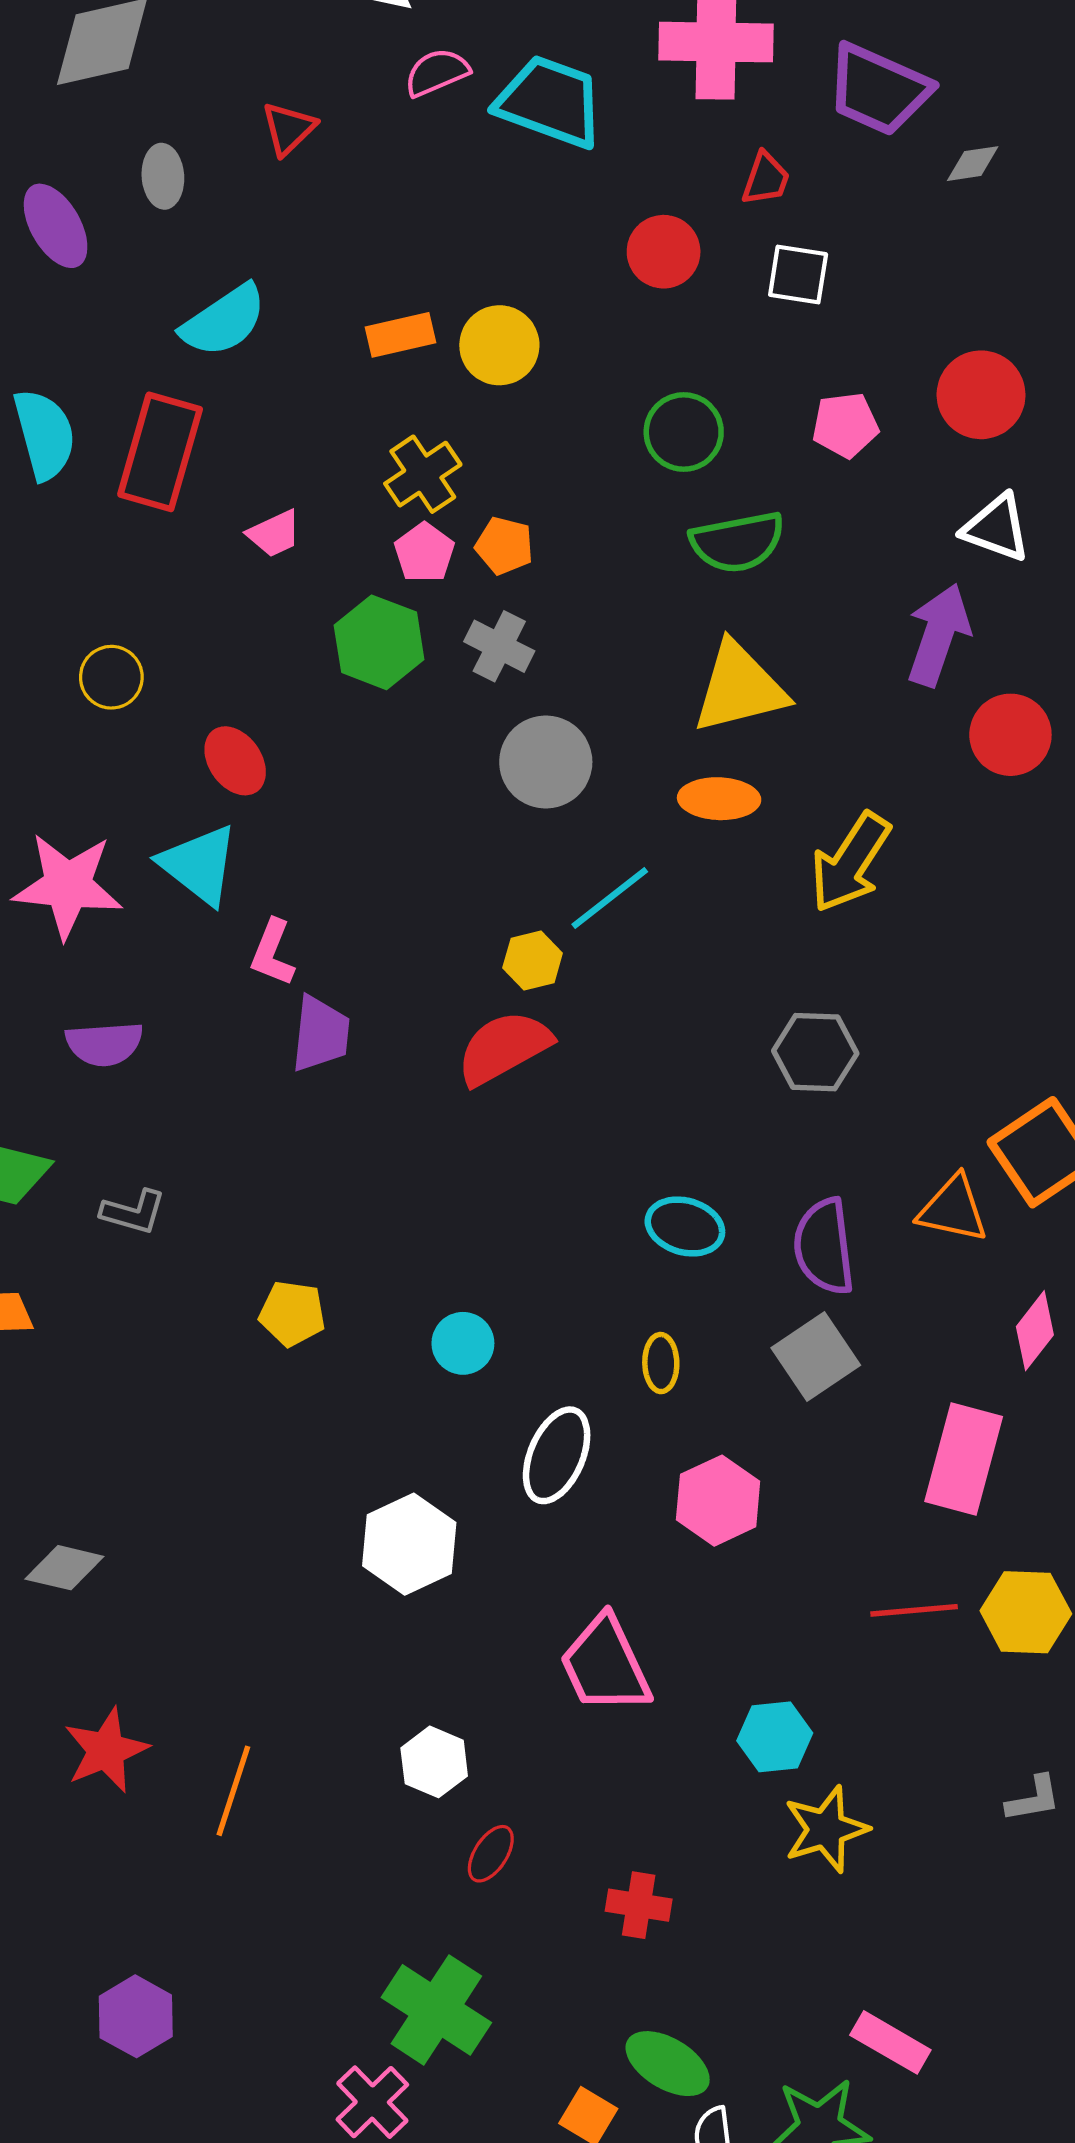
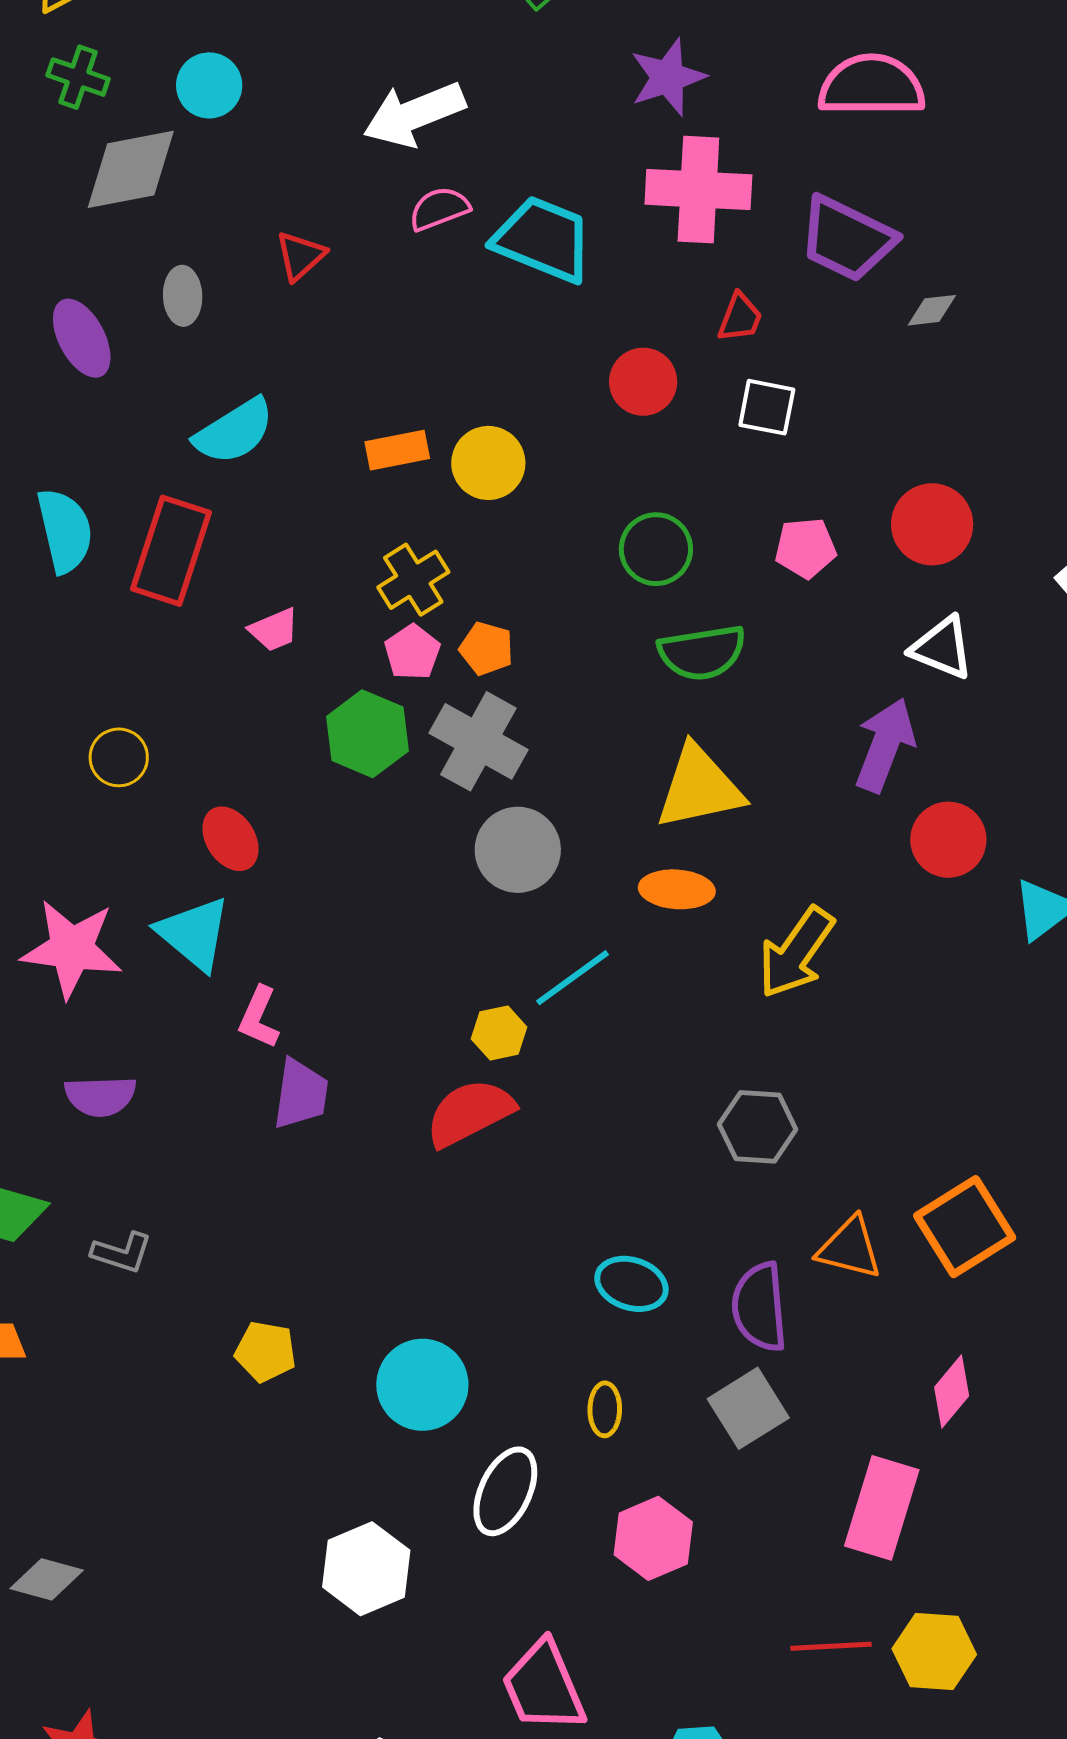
gray cross: (499, 646) -> (478, 741), size x1.5
orange triangle: (953, 1209) -> (850, 1248), moved
cyan circle: (463, 1343) -> (422, 1385), size x1.6

